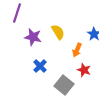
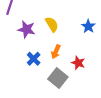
orange arrow: (77, 50) -> (56, 52), moved

